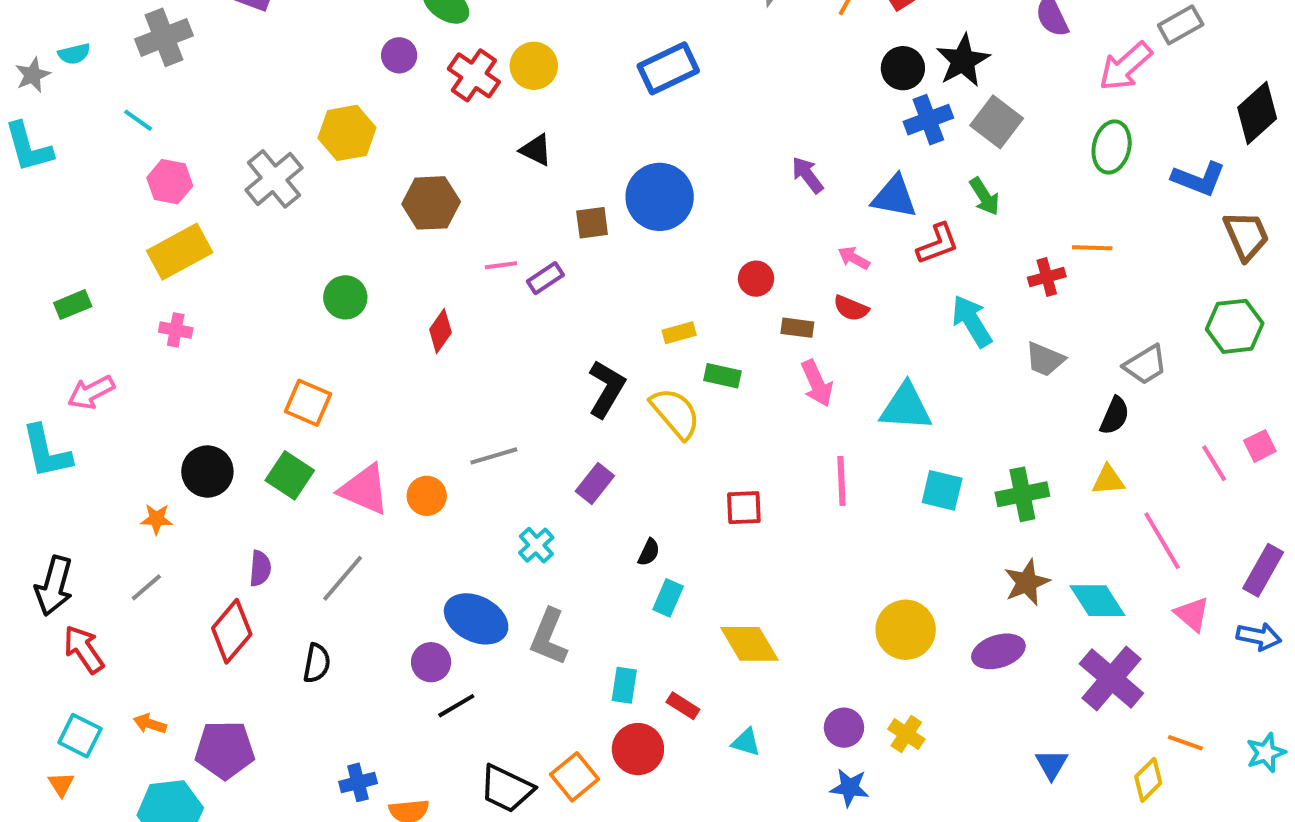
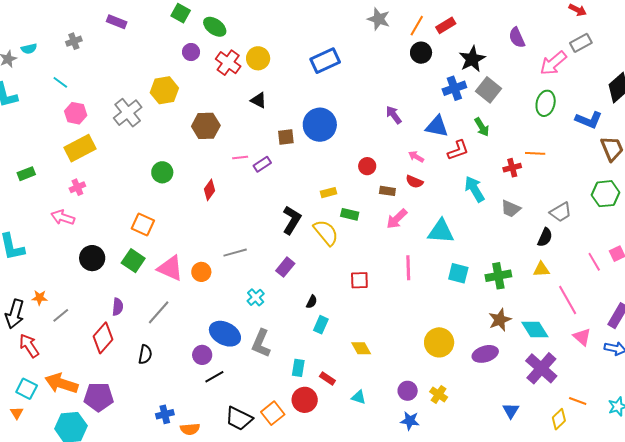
gray cross: (164, 37) -> (74, 41), size x0.6
black circle: (903, 68) -> (421, 53), moved
pink cross: (176, 330) -> (77, 187), turned -35
pink arrow: (817, 383) -> (397, 219), turned 70
pink arrow: (91, 392) -> (63, 217), moved, turned 45
orange star: (157, 519) -> (40, 298), moved
yellow diamond: (750, 644) -> (361, 348), size x0.7
orange arrow: (150, 724) -> (61, 383), size x2.0

